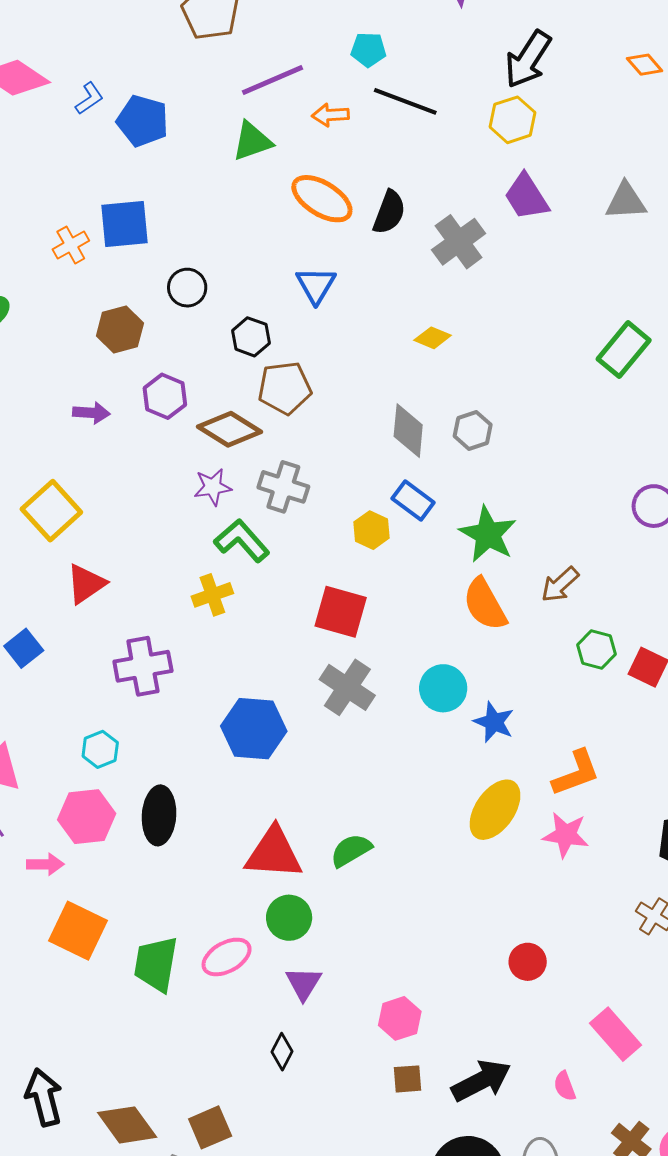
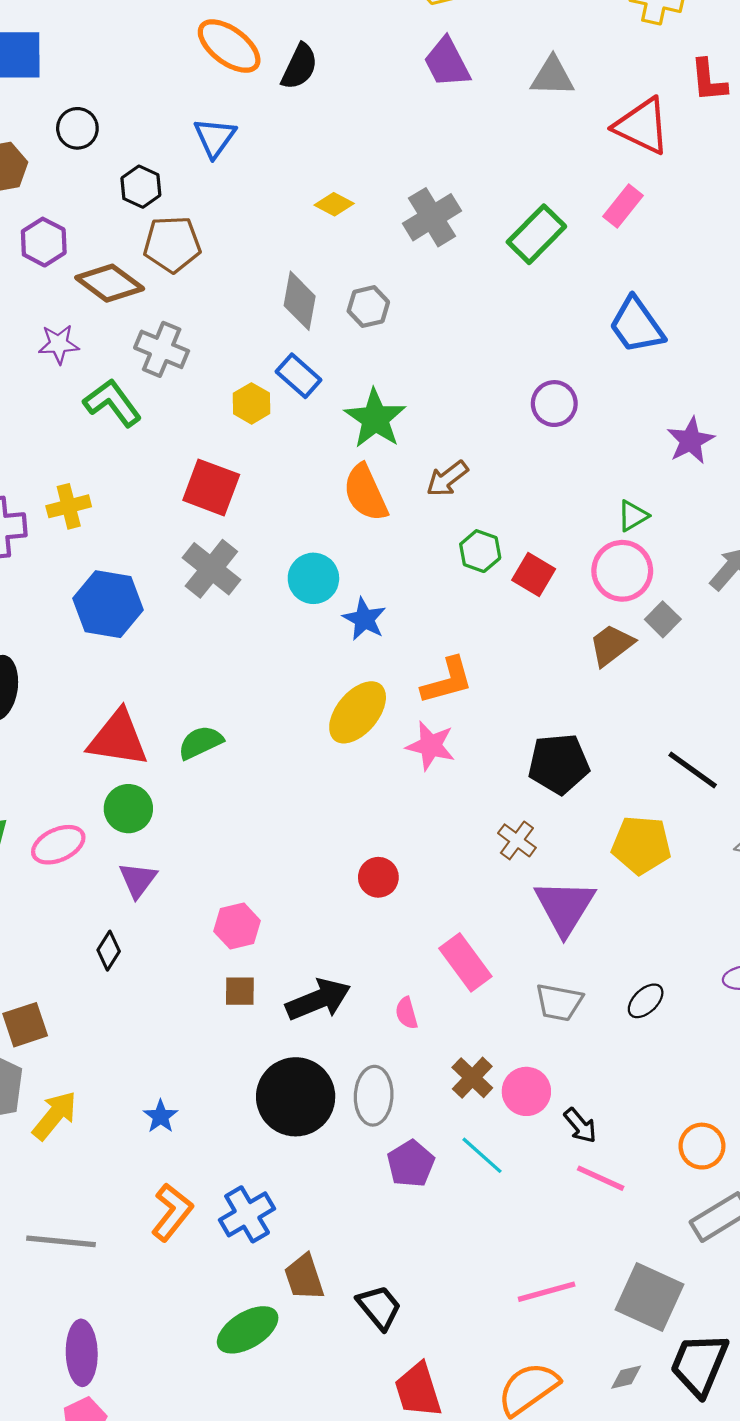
gray cross: (459, 242) -> (432, 217), moved
purple star: (213, 487) -> (59, 344), moved
yellow cross: (212, 595) -> (69, 506), moved

